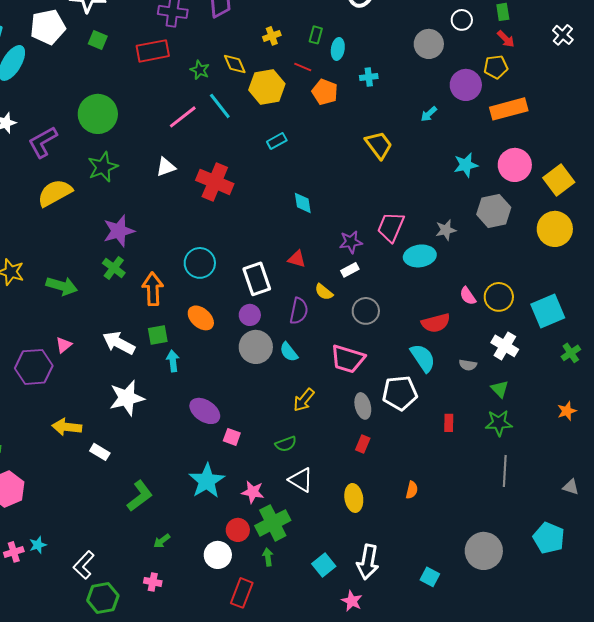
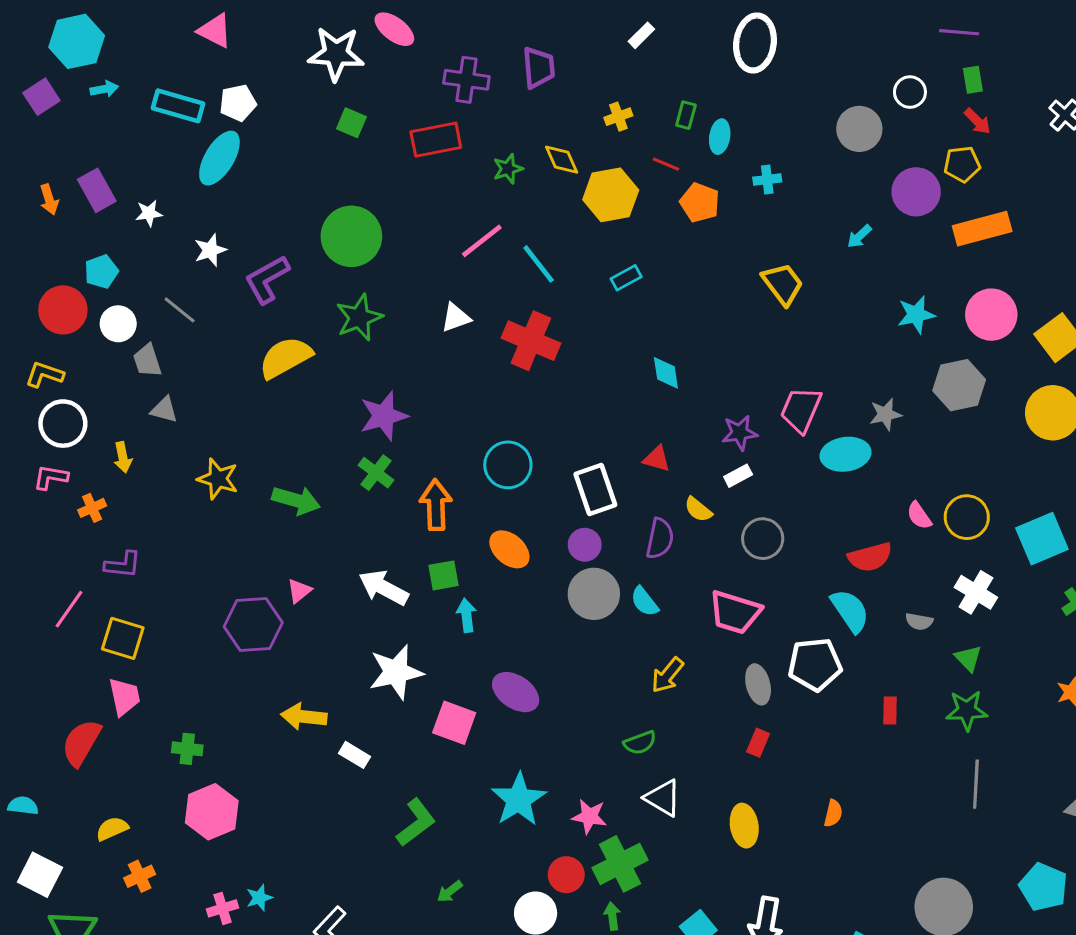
white pentagon: (48, 27) -> (238, 103), moved, size x0.7
green star: (200, 70) -> (508, 169), turned 30
cyan line: (220, 106) -> (539, 264), moved
pink square: (232, 437) -> (454, 723), moved, size x1.6

